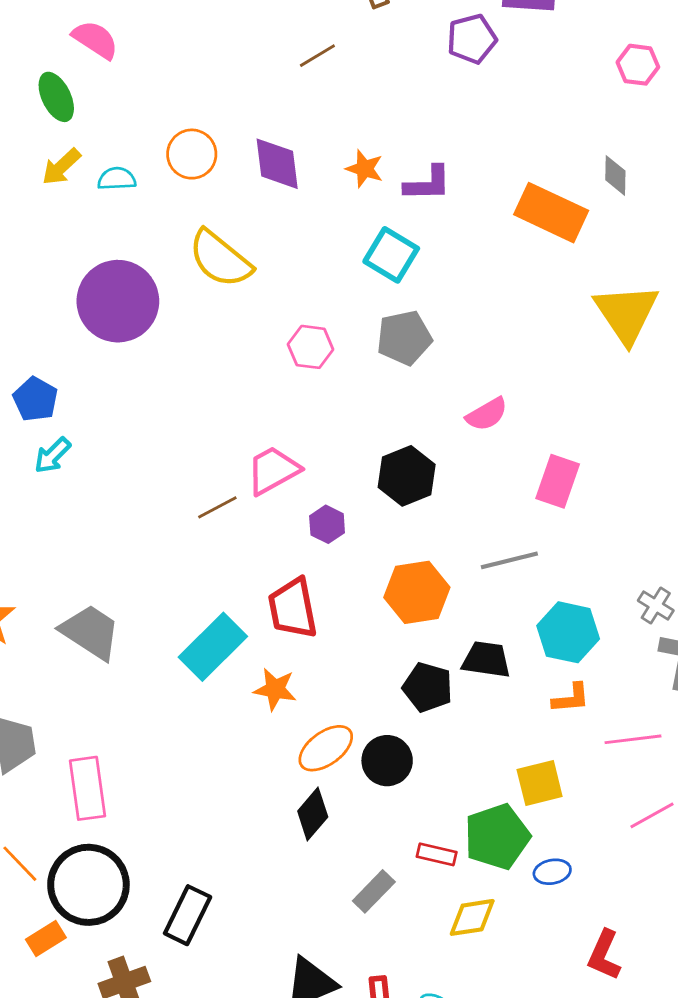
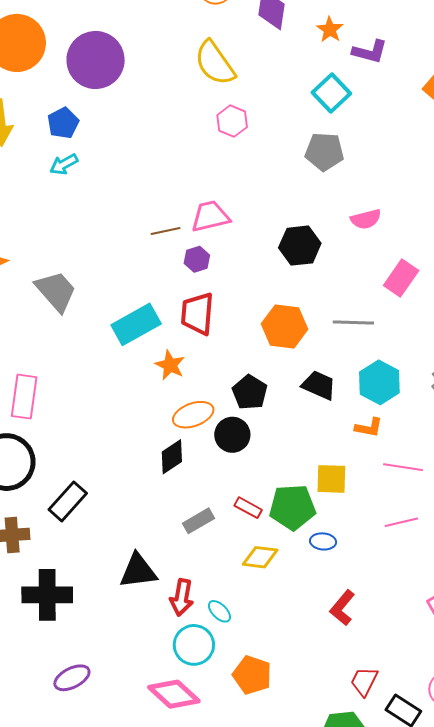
purple circle: (118, 301) -> (96, 60), moved
pink hexagon: (311, 347) -> (232, 121), moved
purple hexagon: (327, 524) -> (197, 259), moved
black pentagon: (428, 687) -> (250, 392), moved

